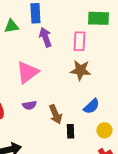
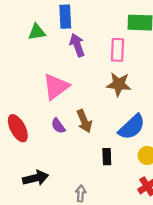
purple semicircle: (29, 105) -> (58, 126), turned 64
blue semicircle: (91, 106) -> (132, 127), size x1.4
brown arrow: (55, 114) -> (84, 121), moved

